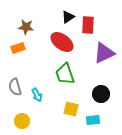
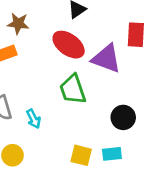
red rectangle: (88, 25) -> (136, 35), moved
purple triangle: (104, 53) -> (106, 59), moved, turned 45
yellow square: (71, 109) -> (81, 155), moved

